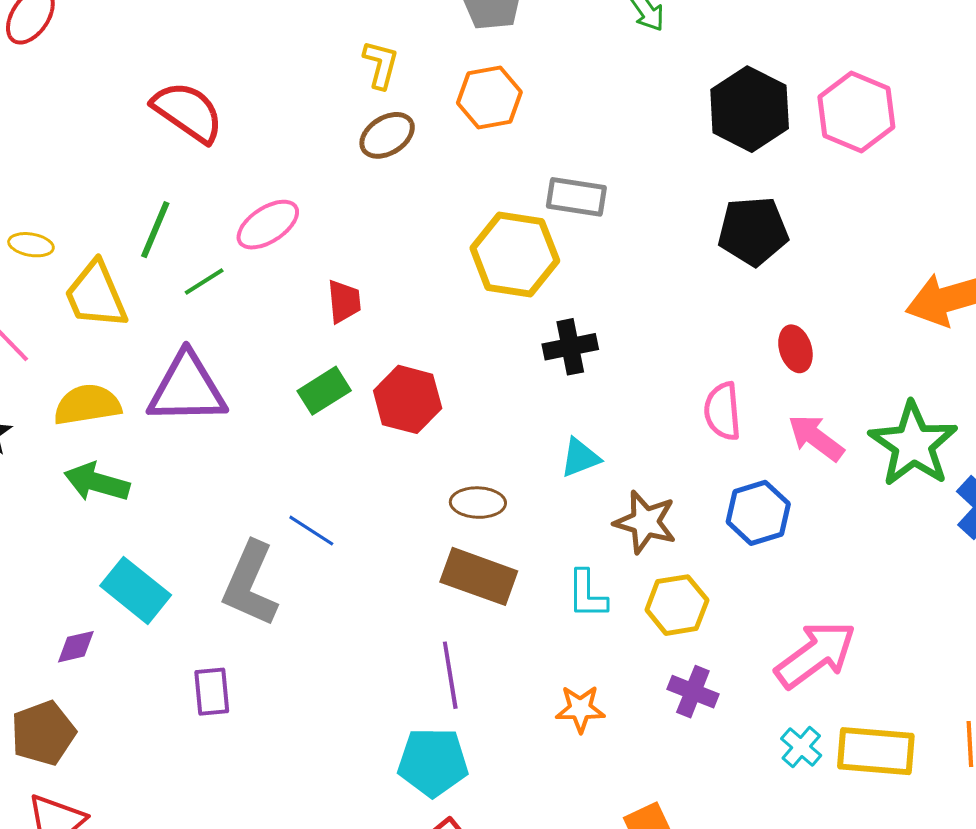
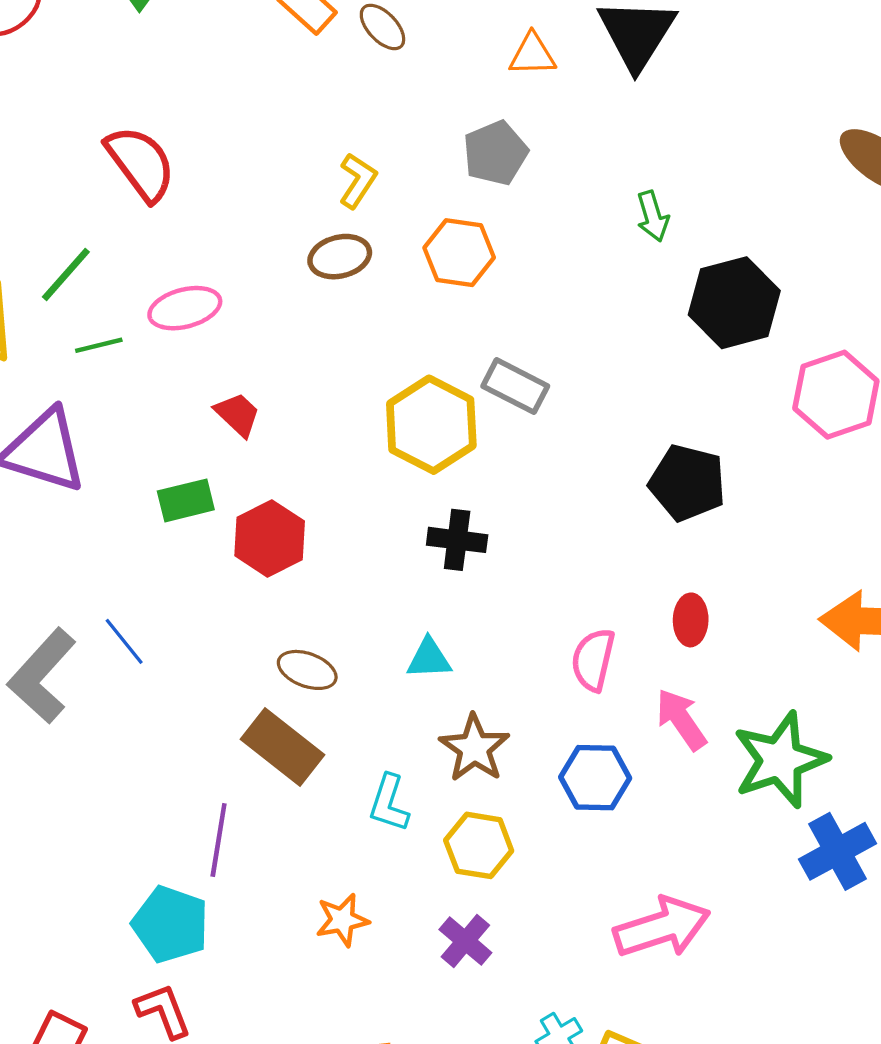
black hexagon: (750, 109) -> (734, 303), moved
red trapezoid: (344, 301) -> (238, 414), turned -60
pink arrow: (816, 655) -> (662, 927), moved
orange star: (580, 709) -> (342, 920), turned -30

